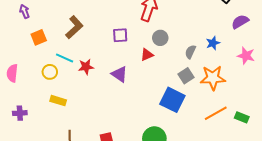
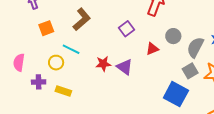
purple square: (120, 35) -> (127, 29), turned -35
gray circle: (160, 38) -> (173, 36), moved
gray semicircle: (190, 52) -> (195, 47), size x1.5
red star: (86, 67) -> (103, 64), moved
purple cross: (20, 113) -> (39, 82), moved

